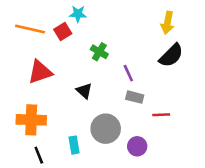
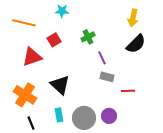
red square: (63, 32) -> (54, 40), moved
green cross: (99, 52) -> (88, 37), moved, turned 32
black triangle: (84, 91) -> (60, 85), moved, size x1.5
orange cross: (31, 120) -> (25, 95), turned 30
gray circle: (106, 129) -> (84, 118), moved

